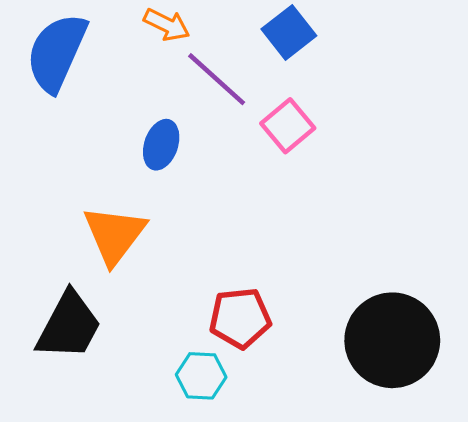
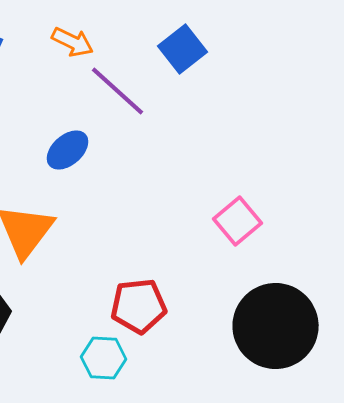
pink square: (288, 126) -> (238, 221), moved
blue ellipse: (161, 145) -> (68, 150), turned 30

